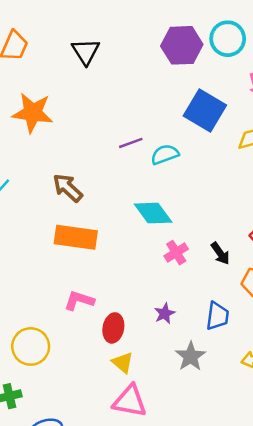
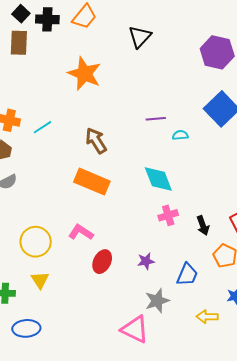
cyan semicircle: (165, 154) -> (180, 135), size x0.7
yellow circle: (31, 346) -> (36, 242), moved
yellow triangle: (123, 363) -> (40, 280), moved
pink triangle: (130, 401) -> (135, 329), moved

